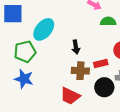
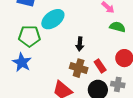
red rectangle: (101, 63) -> (100, 66), turned 56

